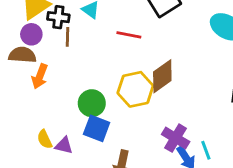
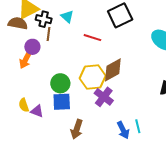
purple circle: (31, 34) -> (32, 47), moved
brown semicircle: (22, 55) -> (18, 23), moved
blue square: (97, 128) -> (62, 102), turned -30
purple cross: (176, 138) -> (104, 97), moved

